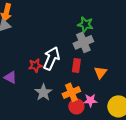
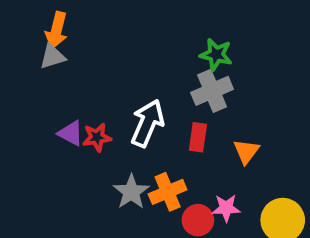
red star: (35, 65) -> (97, 137), moved
purple triangle: (10, 77) -> (71, 133), moved
orange cross: (71, 92) -> (168, 192), moved

